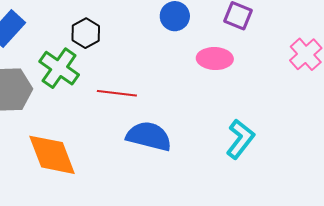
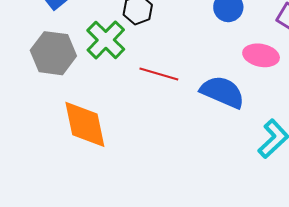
blue semicircle: (149, 136) -> (222, 92), moved

